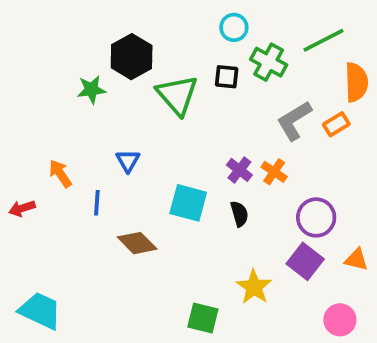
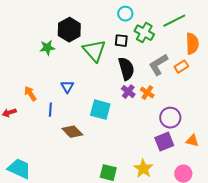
black semicircle: (239, 214) -> (126, 69), moved, size x1.6
purple square: (305, 261) -> (164, 142), turned 30
yellow star: (254, 287) -> (143, 169), moved

